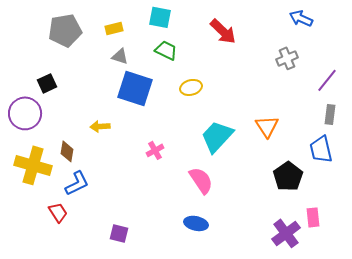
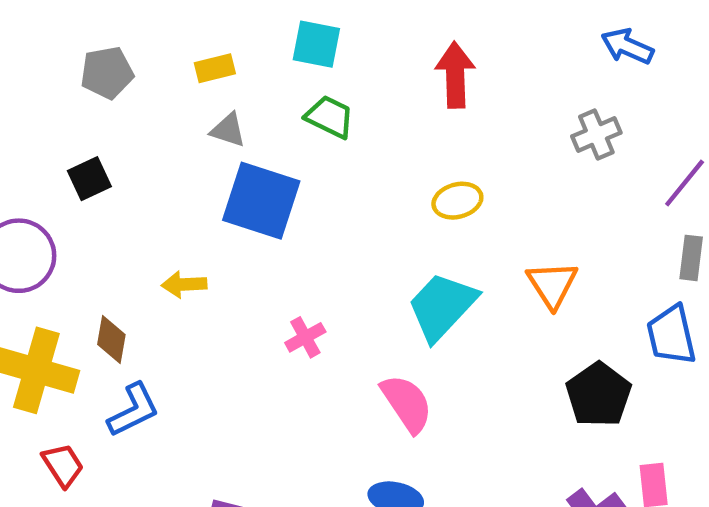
gray pentagon: (65, 30) -> (107, 73), size x0.7
red arrow: (223, 31) -> (455, 75), turned -136
black square: (47, 83) -> (89, 179), moved
yellow ellipse: (191, 87) -> (457, 201), moved
red trapezoid: (58, 212) -> (63, 465), moved

